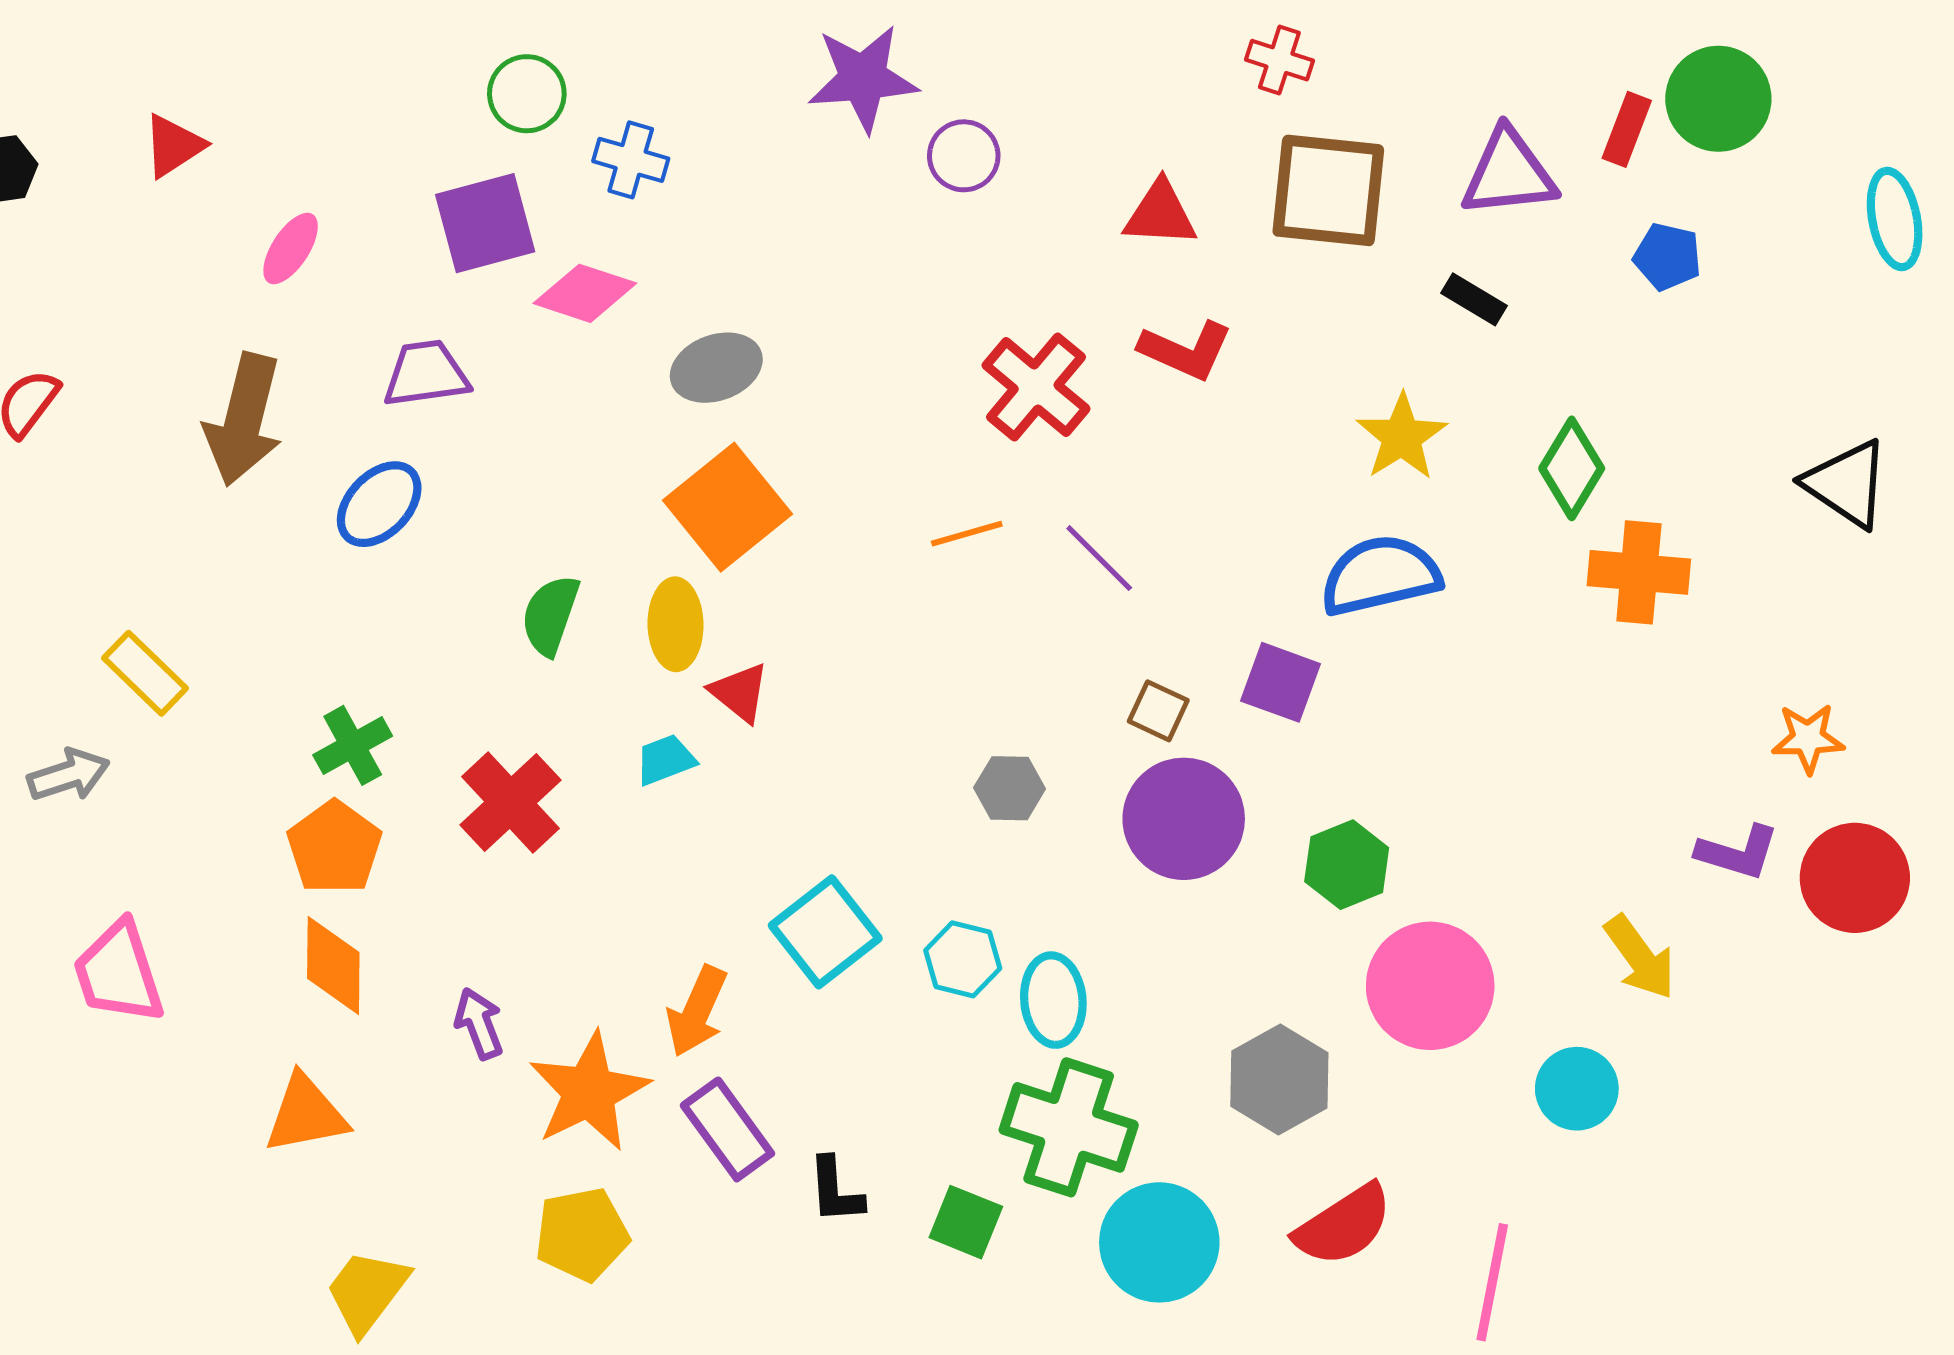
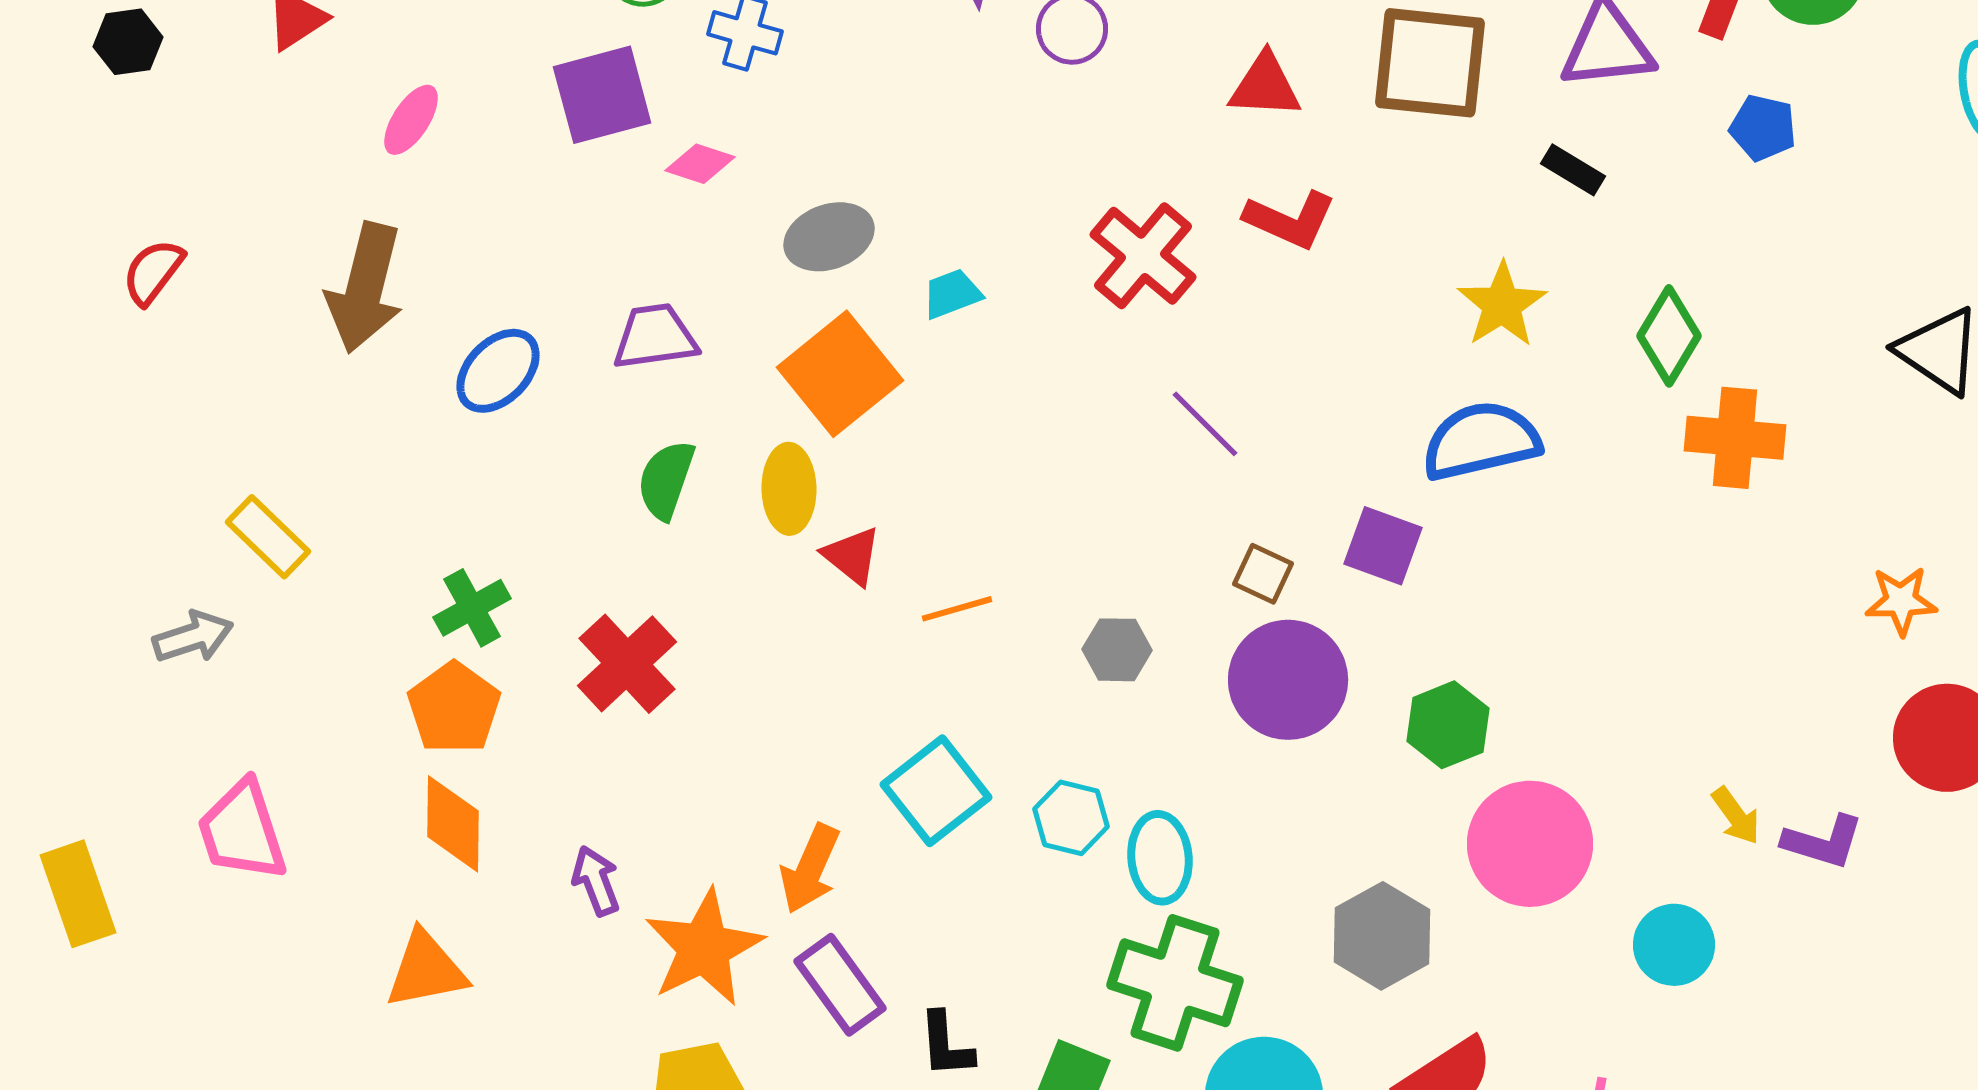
pink diamond: (585, 293) -> (700, 164), size x0.7
purple trapezoid: (426, 374) -> (655, 337), moved
orange line: (967, 534) -> (957, 609), moved
cyan trapezoid: (665, 760) -> (952, 294), moved
purple L-shape: (1738, 852) -> (1823, 842), moved
yellow arrow: (1640, 957) -> (1736, 816), size x0.7

